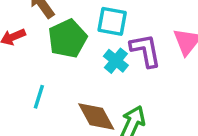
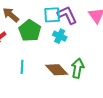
purple L-shape: (145, 50) -> (67, 15), moved

